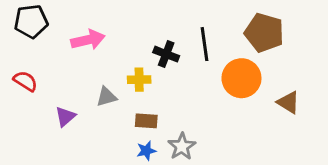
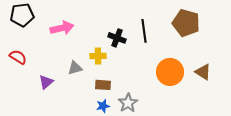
orange circle: (241, 78) -> (170, 72), moved

